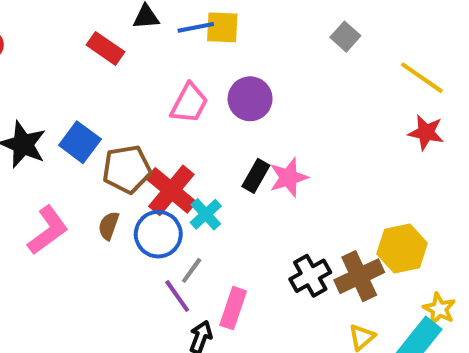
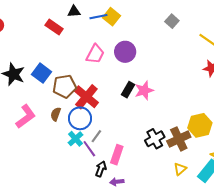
yellow square: (222, 27) -> (111, 17), turned 36
cyan cross: (206, 214) -> (76, 139), moved

